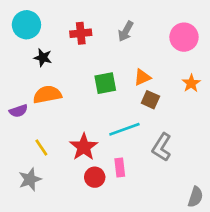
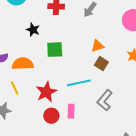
black star: (43, 58) -> (33, 30), moved
green square: (105, 83) -> (55, 50), moved
orange semicircle: (47, 95) -> (23, 64), moved

